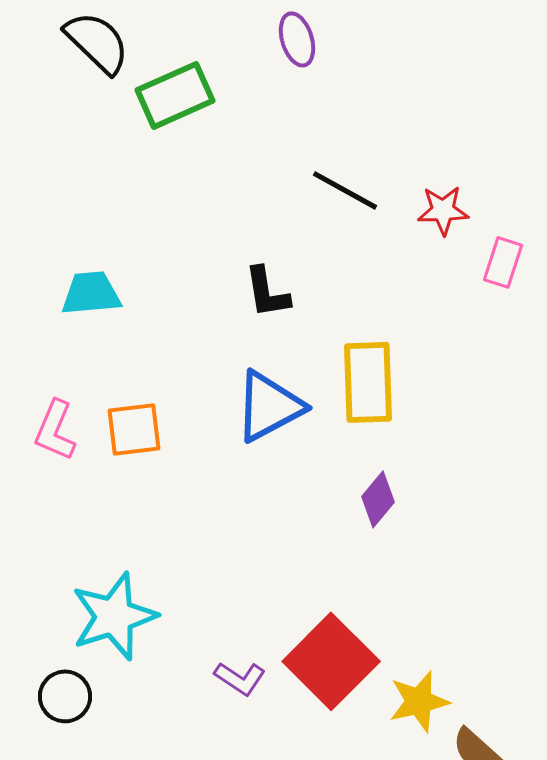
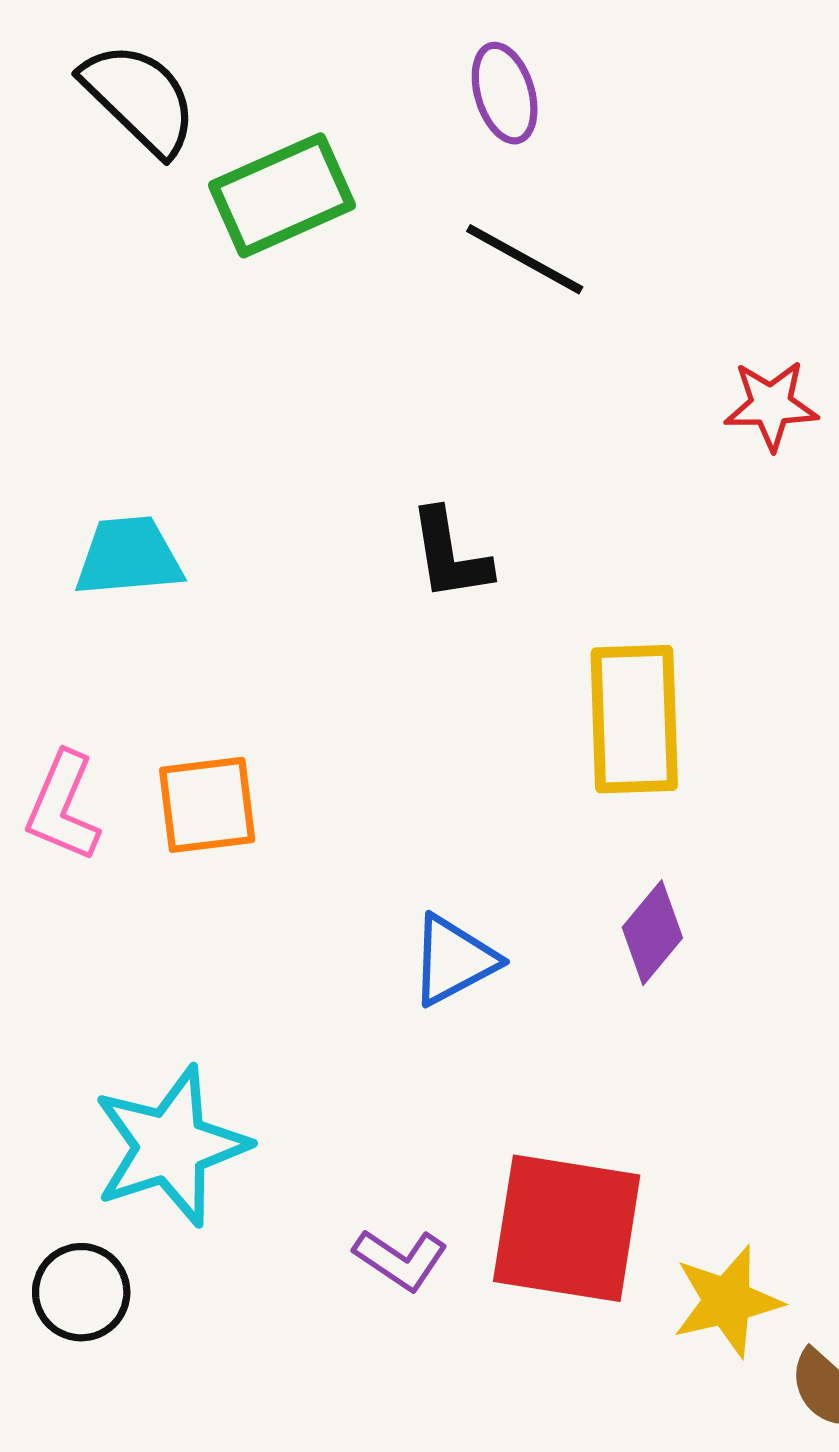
black line: (345, 190) -> (525, 259), moved
blue triangle: (269, 406) -> (453, 960), moved, size x0.7
red square: (331, 661) -> (567, 1228), turned -36

